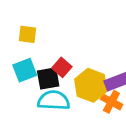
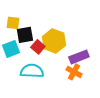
black square: (48, 78) -> (25, 35), moved
yellow hexagon: (91, 85) -> (54, 41), moved

